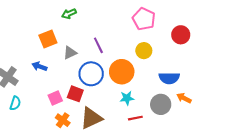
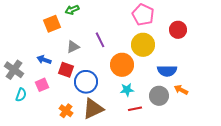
orange square: (48, 39) -> (52, 24), moved
yellow circle: (144, 51) -> (143, 45), size x1.5
blue circle: (91, 74) -> (86, 82), moved
red square: (75, 94) -> (66, 70), moved
pink square: (55, 98) -> (42, 85), moved

